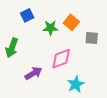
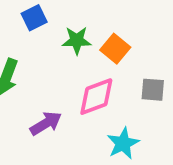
orange square: (71, 22) -> (115, 49), moved
gray square: (92, 38) -> (153, 90), moved

